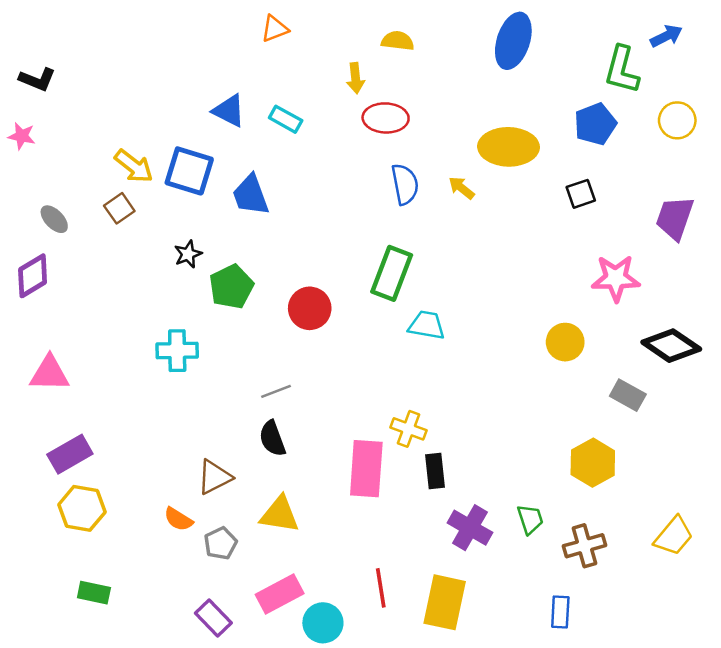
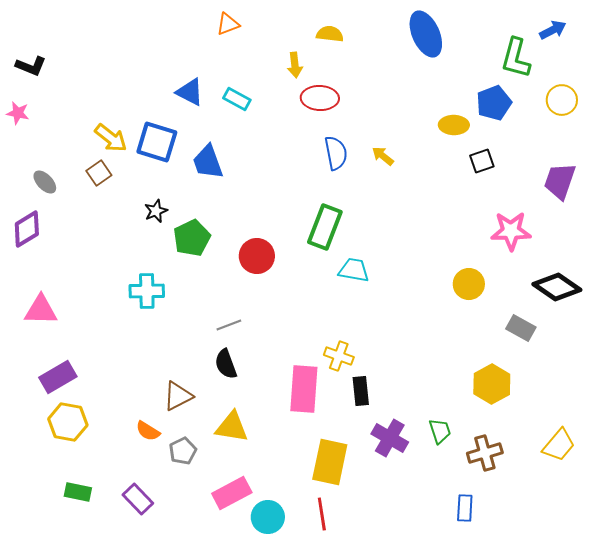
blue ellipse: (513, 41) -> (426, 34), turned -42
yellow ellipse: (509, 147) -> (454, 125), moved, size x0.6
red line: (381, 588) -> (322, 514), moved
yellow rectangle: (445, 602) -> (330, 462), moved
purple rectangle: (213, 618) -> (138, 499), moved

